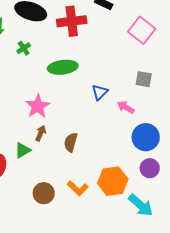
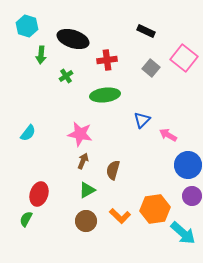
red cross: (72, 21) -> (107, 60), moved, size x0.7
gray square: (144, 79) -> (151, 68), moved, turned 30
pink star: (38, 106) -> (80, 134), turned -30
green triangle: (23, 150) -> (87, 190), moved

